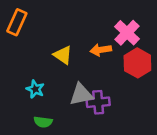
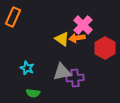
pink cross: (127, 33) -> (83, 25), moved
yellow triangle: (63, 55) -> (62, 39), moved

